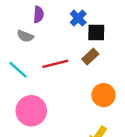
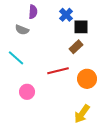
red line: (55, 64) -> (58, 71), moved
pink circle: (31, 111) -> (27, 92), size x0.6

